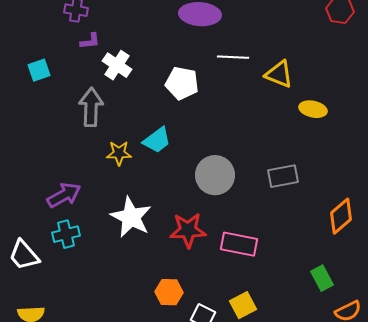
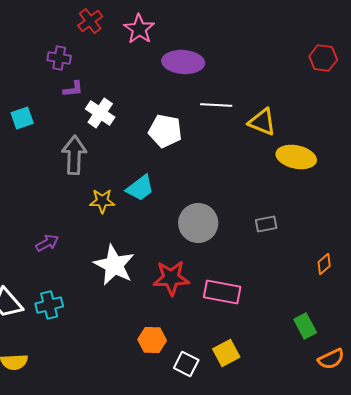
yellow ellipse: (313, 109) -> (296, 157), size x1.4
gray rectangle: (283, 176) -> (266, 224), size x0.7
purple arrow: (64, 195) -> (47, 243), size x0.7
orange diamond: (341, 216) -> (324, 264), size x0.6
cyan cross: (66, 234) -> (49, 305), moved

